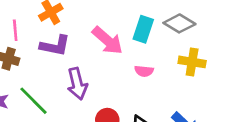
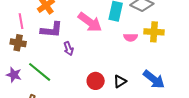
pink semicircle: (144, 71) -> (131, 37), moved
purple arrow: (77, 84) -> (69, 49), moved, size x0.6

